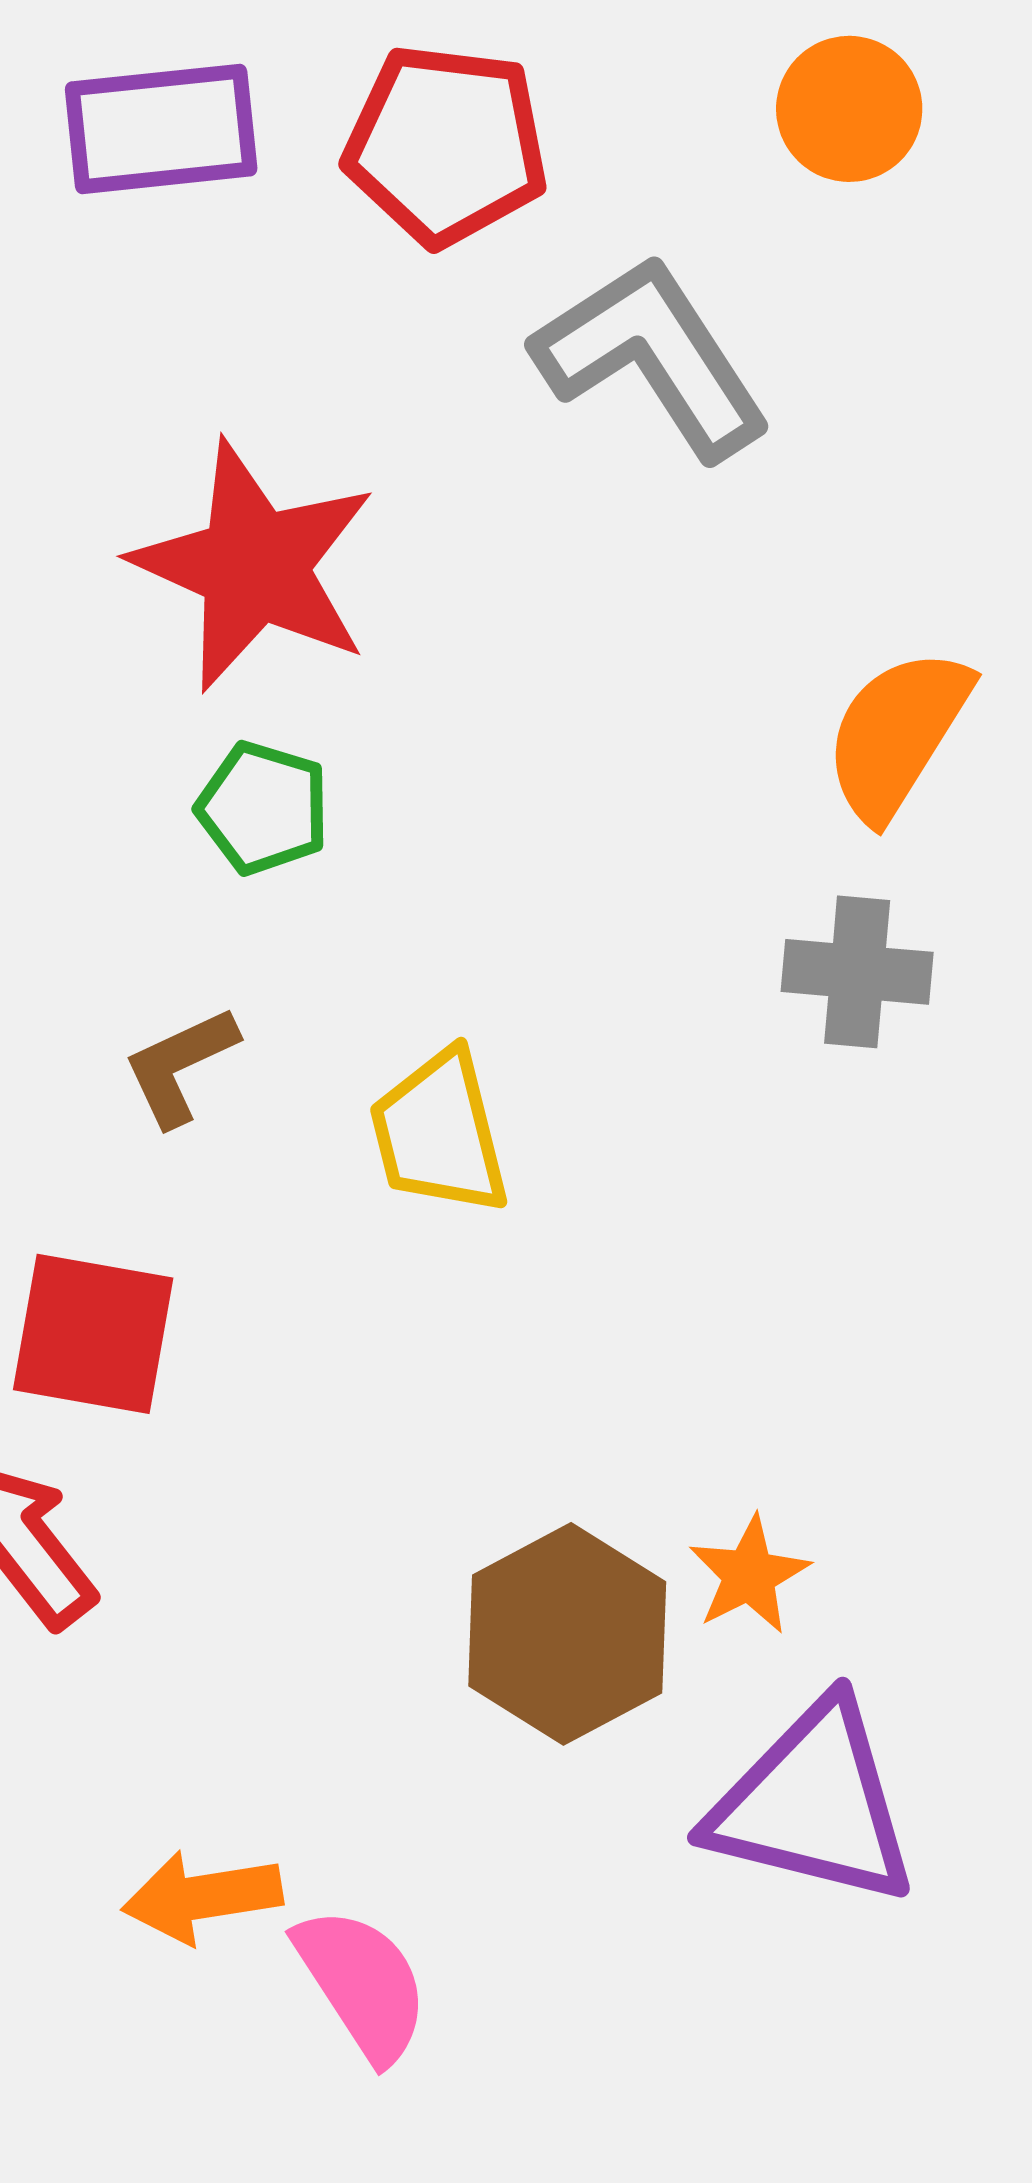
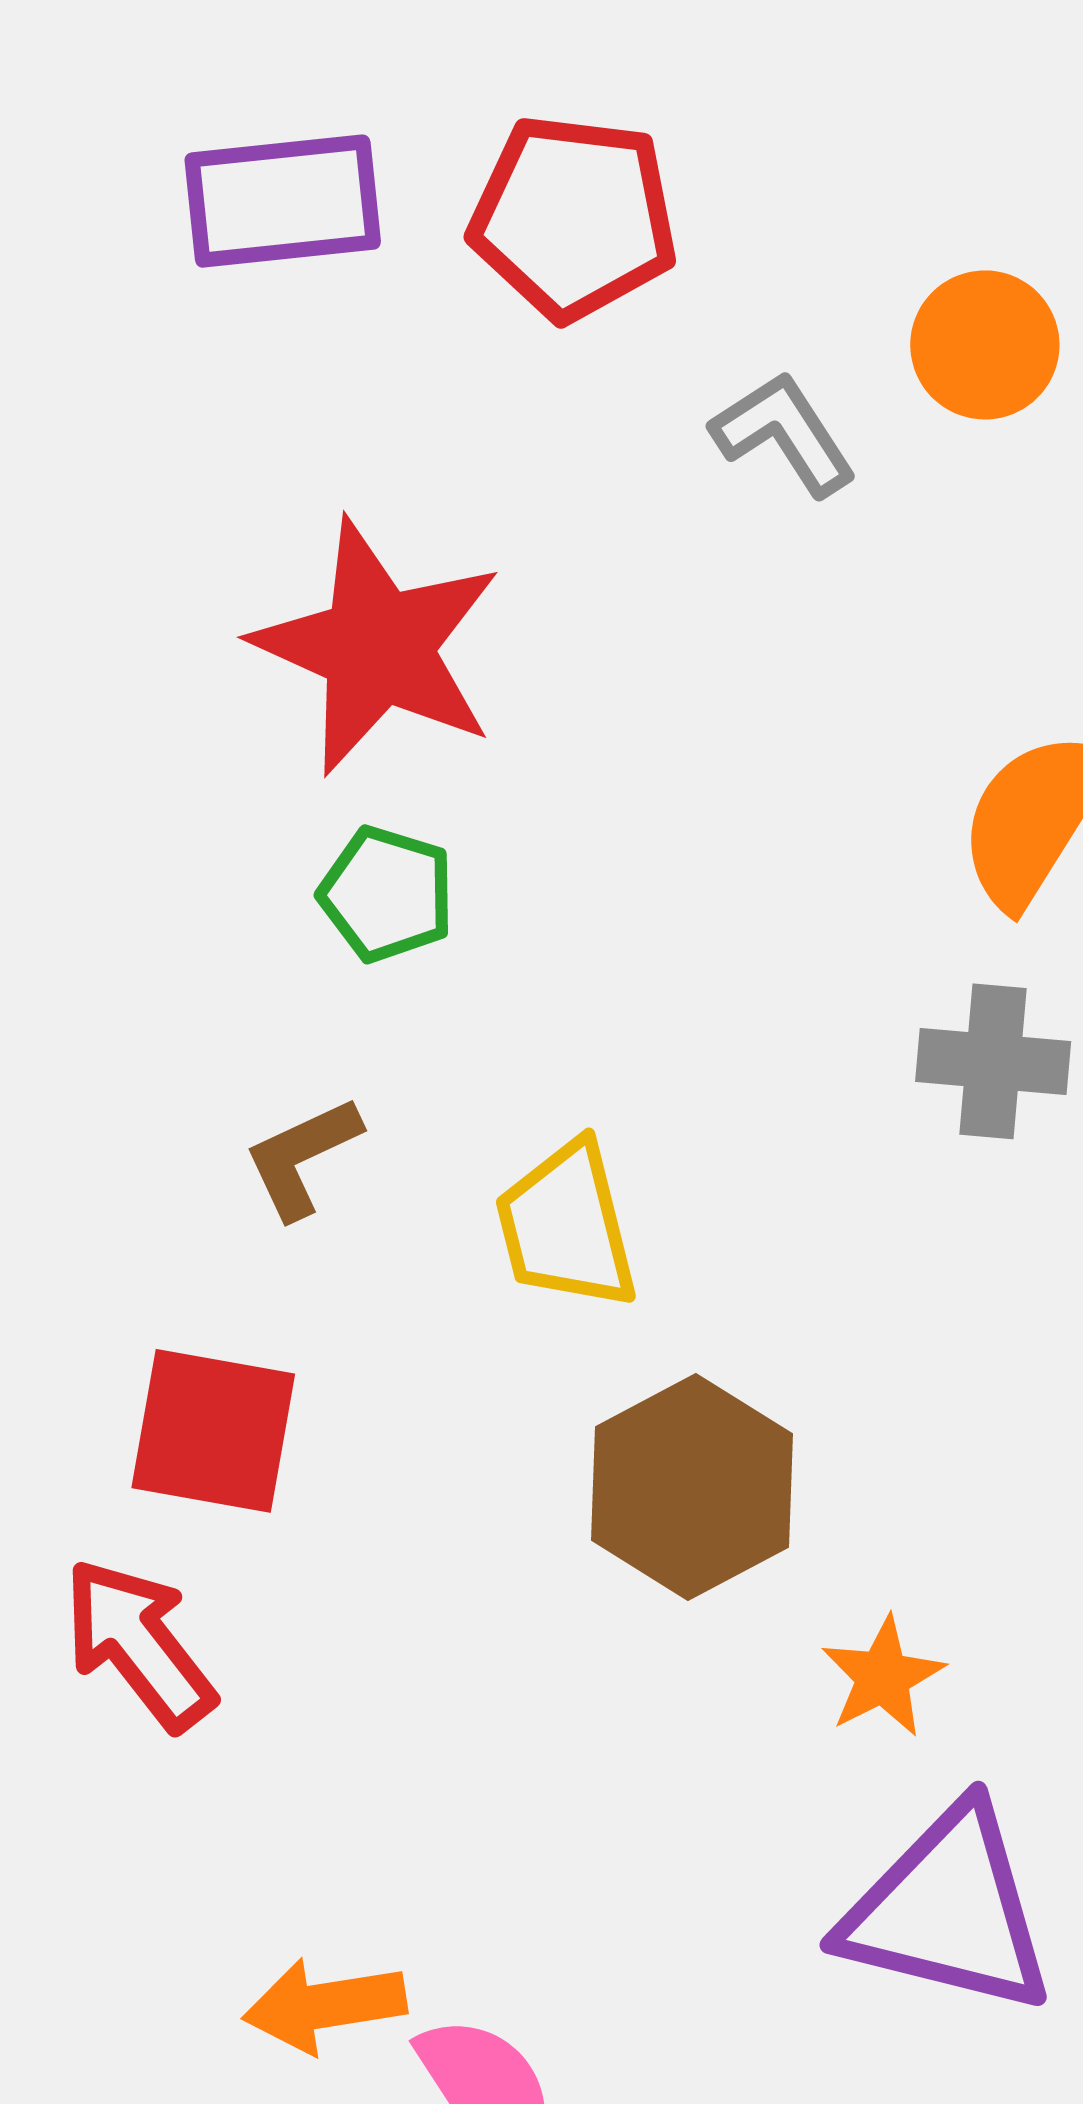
orange circle: (849, 109) -> (985, 345), moved
gray L-shape: (652, 357) -> (784, 434), size x0.6
brown hexagon: (567, 1634) -> (692, 1487), moved

